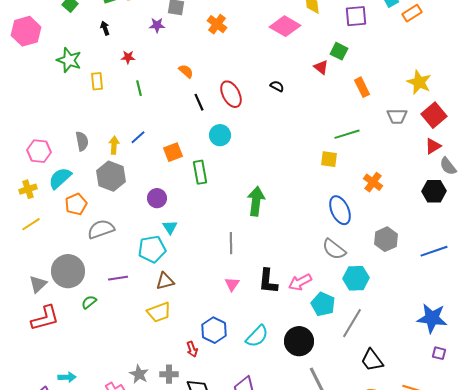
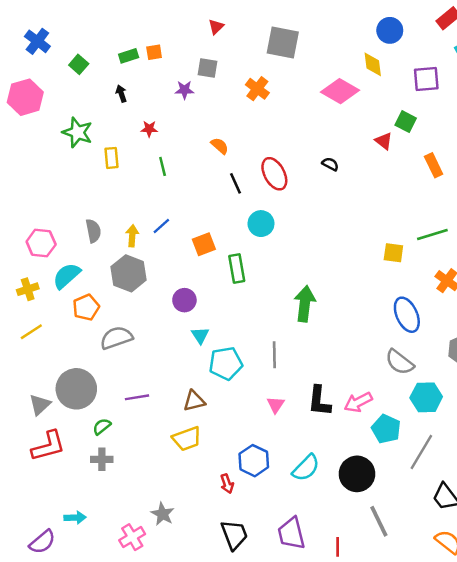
green line: (347, 134) -> (432, 235), moved
cyan pentagon: (152, 249) -> (226, 363), moved
gray cross: (169, 374) -> (102, 459), moved

